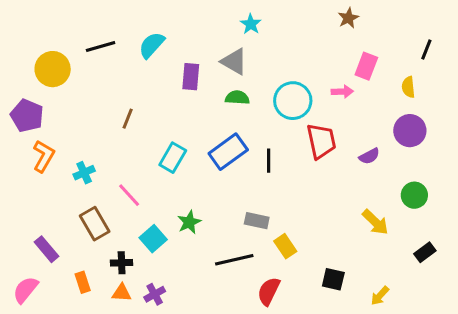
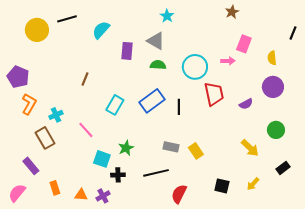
black line: (101, 47) -> (67, 19), moved
black line: (426, 50) -> (293, 33), moved
yellow circle: (53, 69) -> (37, 30), moved
brown rectangle: (95, 224) -> (45, 138), moved
cyan square: (153, 239) -> (102, 159), turned -30
yellow rectangle: (285, 246) -> (196, 151), moved
black cross: (122, 263) -> (118, 175), moved
yellow arrow: (380, 296) -> (253, 184), moved

